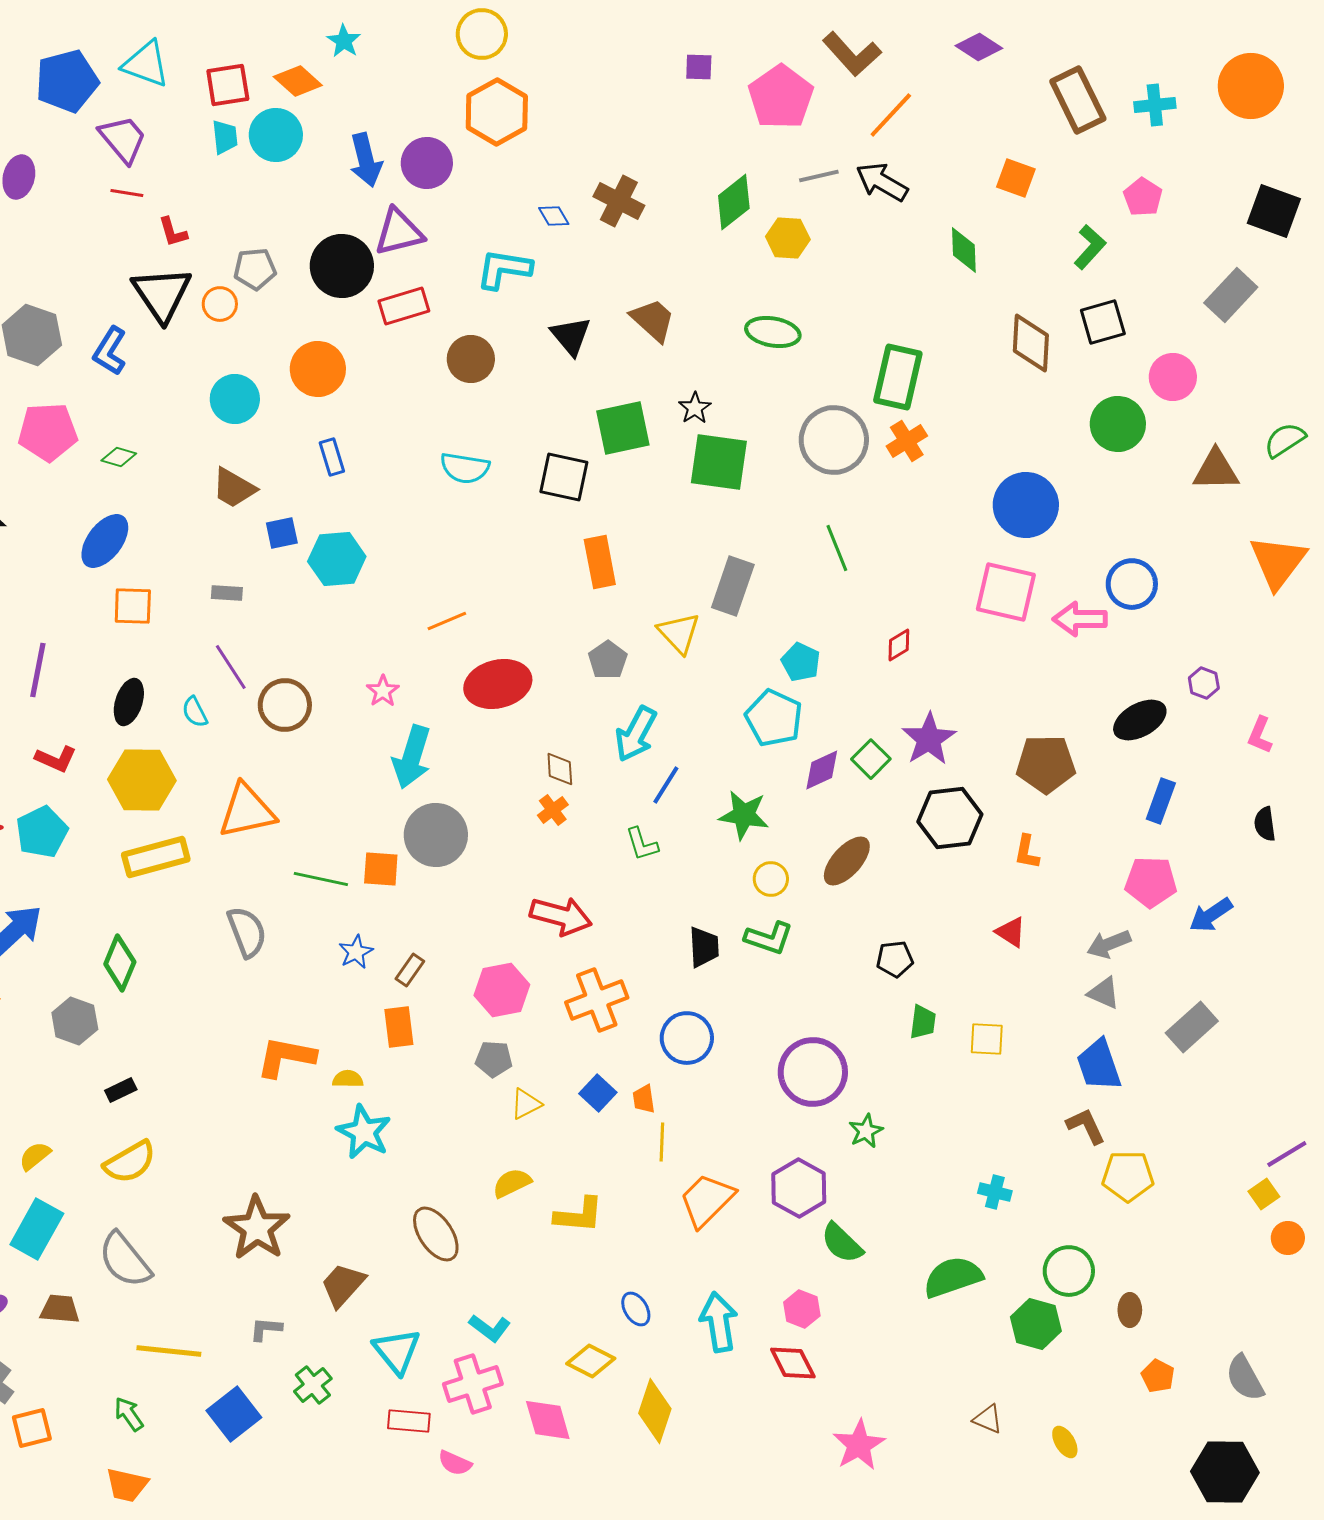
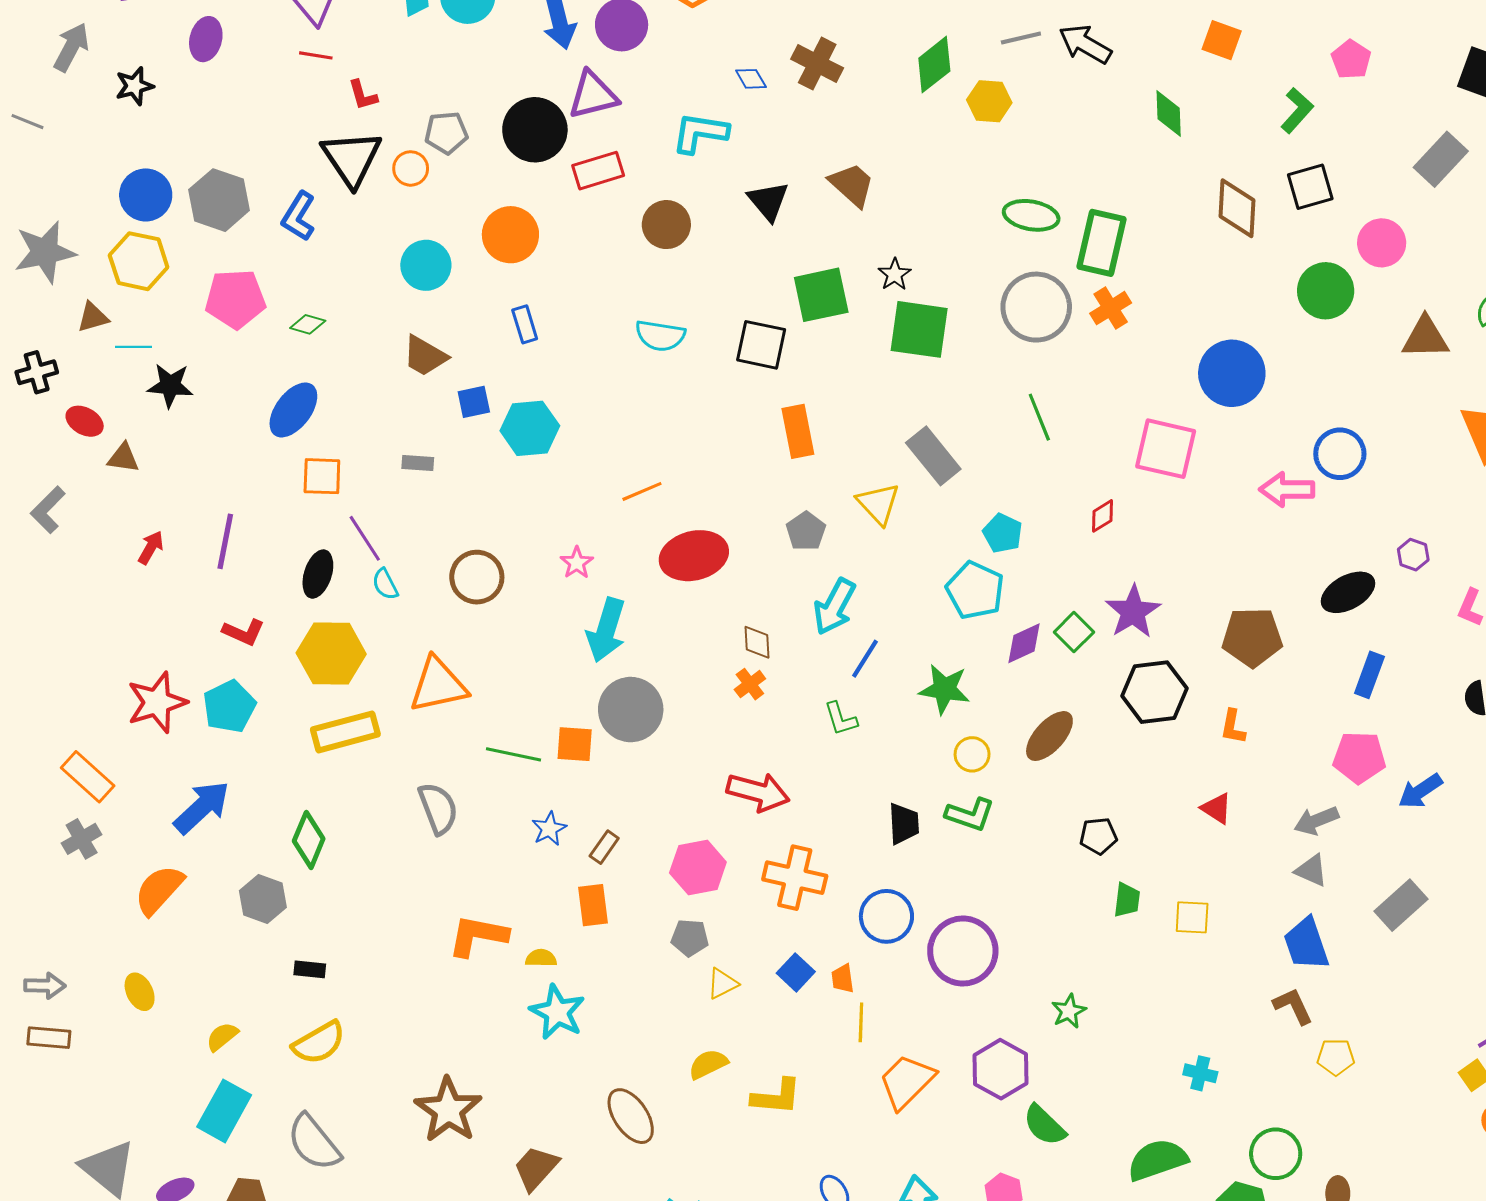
green ellipse: (773, 332) -> (1031, 215), moved
gray rectangle: (733, 586) -> (933, 456), turned -58
pink square: (1006, 592) -> (1166, 449), moved
purple line: (231, 667) -> (365, 538), moved
orange cross: (597, 1000) -> (795, 878), turned 34
purple circle: (813, 1072) -> (963, 951), moved
black rectangle: (121, 1090) -> (310, 969), turned 32
yellow pentagon: (1128, 1176) -> (1336, 1057), size x0.7

